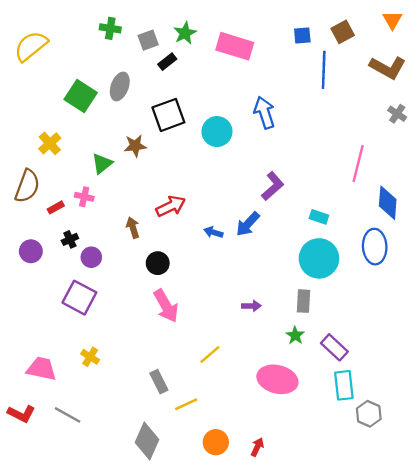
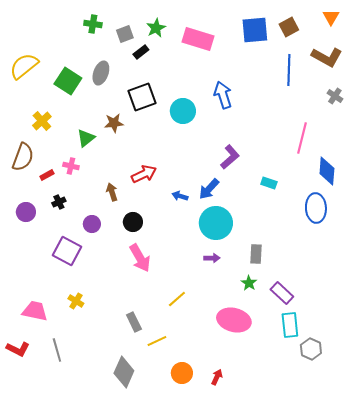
blue square: (302, 35) -> (255, 30), size x1.8
yellow semicircle: (31, 46) -> (24, 66), moved
blue line: (324, 70) -> (289, 70), moved
purple circle: (91, 257) -> (92, 224), moved
cyan circle: (319, 258) -> (216, 223), moved
gray line: (68, 415) -> (57, 350), turned 45

